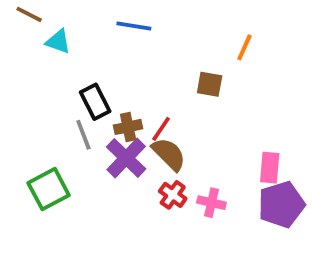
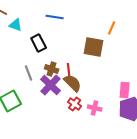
brown square: (210, 84) -> (94, 47), size x1.5
black rectangle: (95, 102) -> (39, 43), moved
brown cross: (128, 127) -> (52, 69), turned 32
red line: (161, 129) -> (69, 70), turned -40

